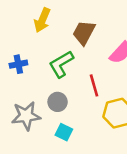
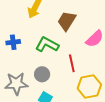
green L-shape: (61, 64) -> (47, 45), turned 55

